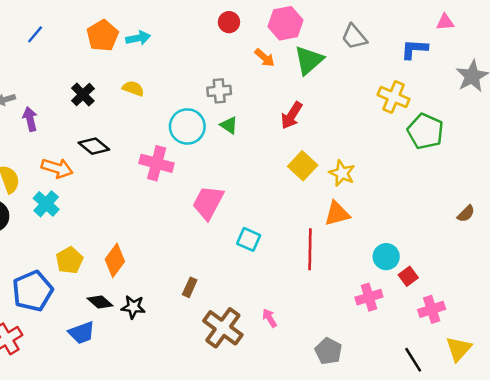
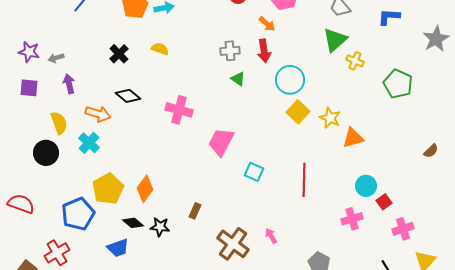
green triangle: (309, 60) -> (335, 40), moved
yellow cross: (394, 97) -> (355, 61), moved, size x0.7
red arrow: (292, 115) -> (264, 51), moved, turned -40
purple arrow: (30, 119) -> (69, 84), moved
cyan circle: (187, 126) -> (290, 80), moved
orange triangle: (337, 214) -> (353, 138), moved
yellow pentagon: (69, 260) -> (108, 189), size x1.4
brown rectangle: (190, 287) -> (195, 211), moved

